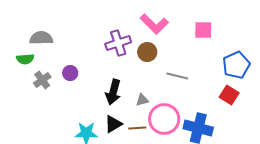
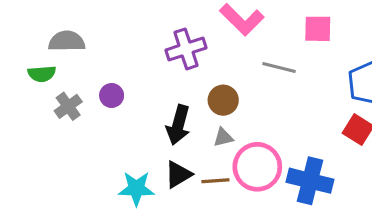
brown circle: (147, 52) -> (223, 100), moved
gray line: (177, 76) -> (279, 68), moved

